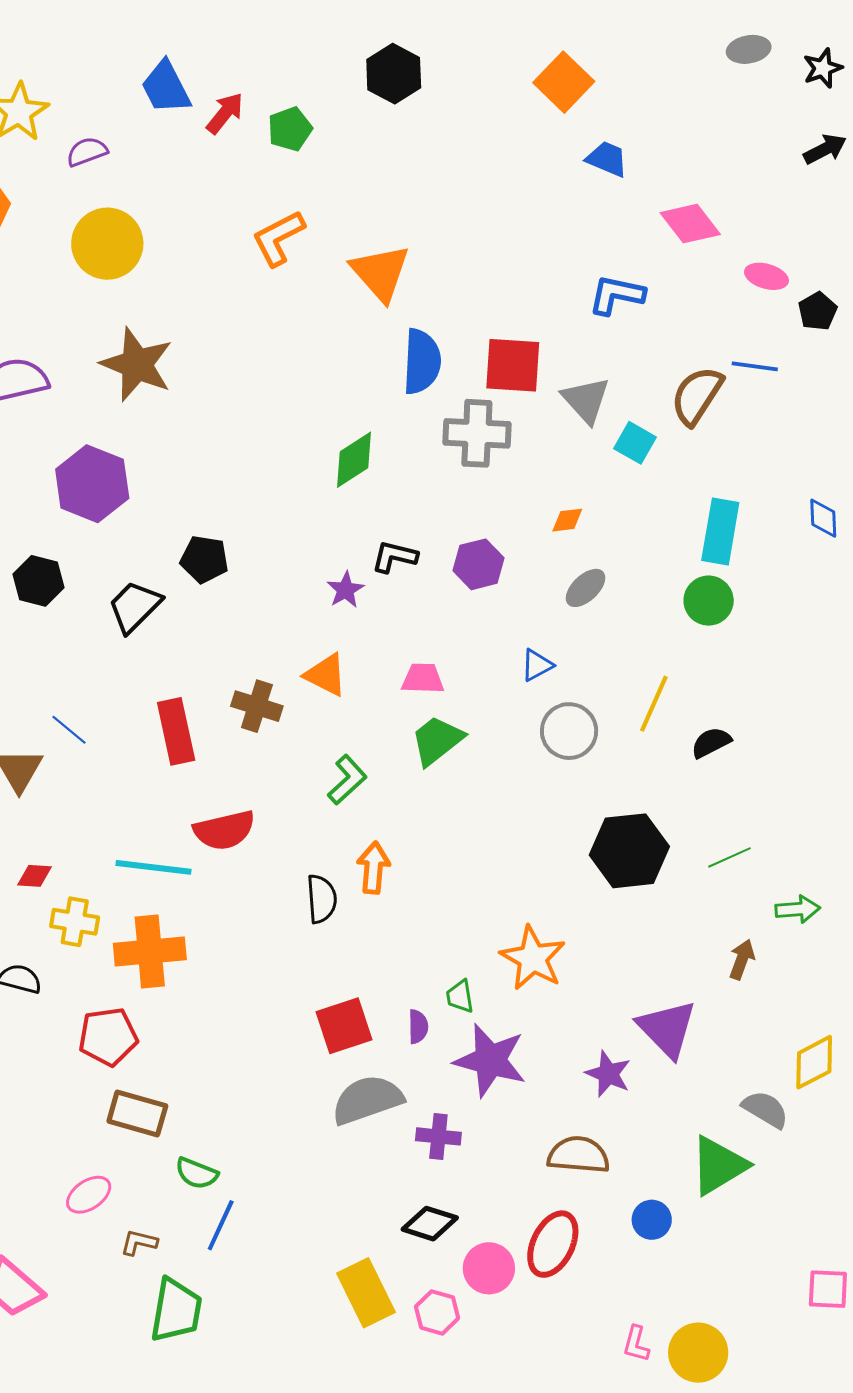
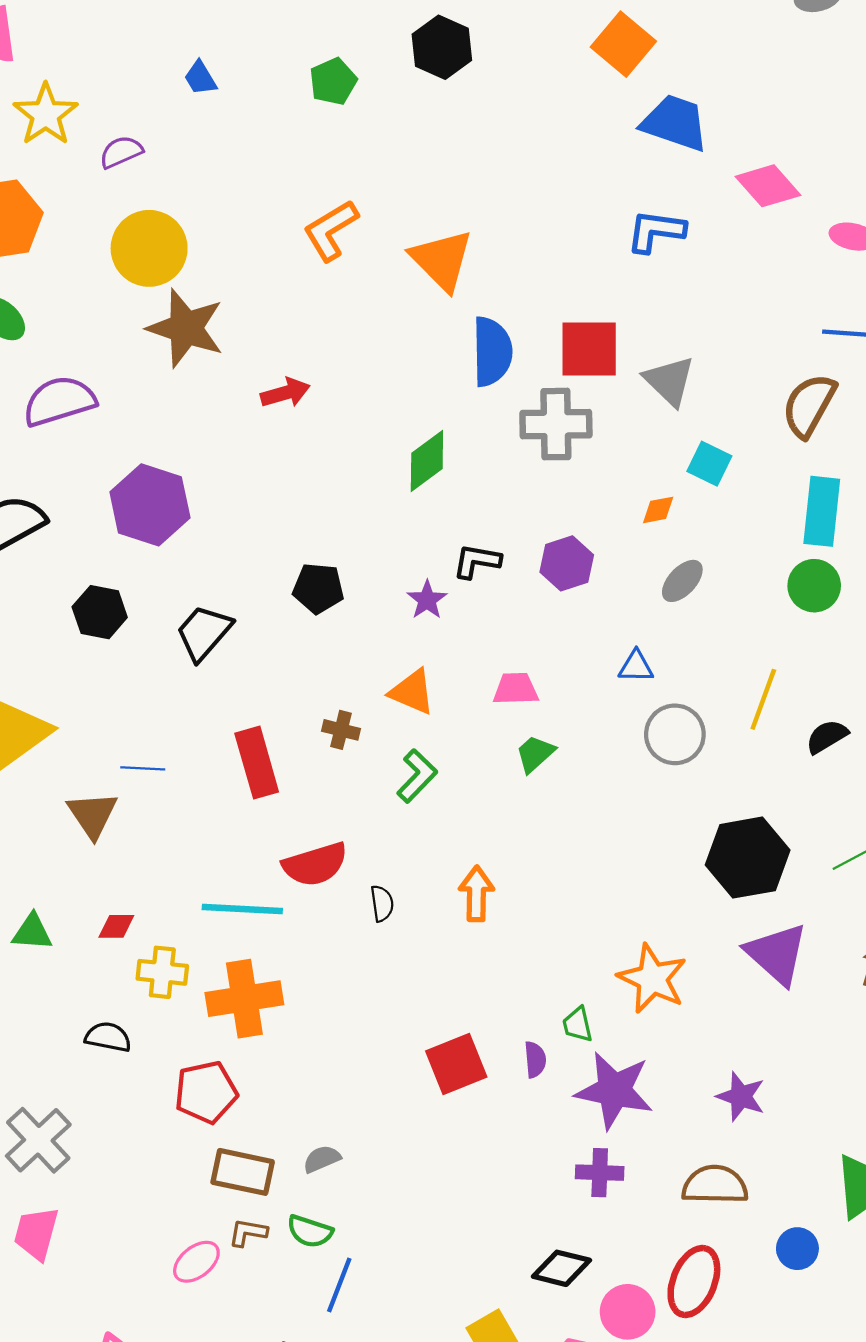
blue trapezoid: (166, 87) -> (200, 78), size x0.6
red arrow: (225, 113) -> (285, 393), moved, turned 39
green pentagon: (290, 129) -> (333, 82), moved
blue trapezoid: (607, 159) -> (675, 123), size x1.5
blue L-shape: (616, 295) -> (656, 231), moved
brown star: (137, 365) -> (186, 328), moved
brown semicircle: (697, 396) -> (809, 405), moved
cyan square: (635, 443) -> (709, 464), moved
black pentagon: (204, 559) -> (318, 588), moved
blue triangle: (537, 665) -> (636, 667), turned 33
brown cross: (257, 706) -> (341, 730), size x0.7
blue line: (69, 730) -> (143, 768), turned -33
green trapezoid: (437, 740) -> (535, 754), size x0.7
green L-shape: (347, 780) -> (417, 776), moved
black semicircle: (322, 899) -> (382, 903), moved, size x0.7
purple triangle: (667, 1029) -> (777, 954), moved
gray semicircle: (367, 1100) -> (322, 1159), moved, size x0.5
purple cross: (438, 1136) -> (600, 1173), moved
brown L-shape: (139, 1243) -> (248, 1233), moved

